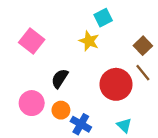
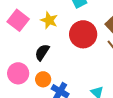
yellow star: (89, 41) -> (49, 20), moved
red circle: (116, 84) -> (83, 34), moved

